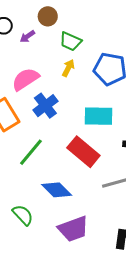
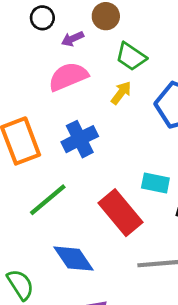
pink semicircle: (25, 79) -> (68, 77), moved
cyan rectangle: (98, 116) -> (155, 183), moved, size x0.7

